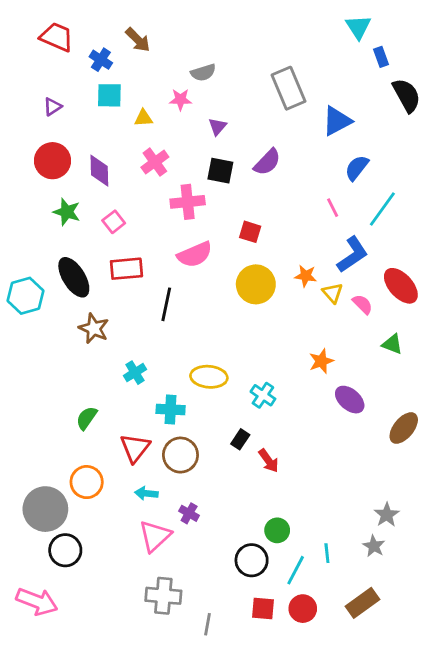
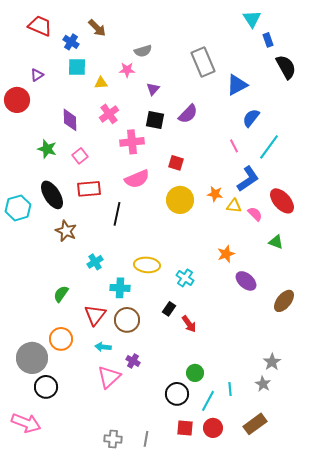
red circle: (53, 161) -> (17, 100), moved
yellow triangle: (333, 293) -> (234, 206), turned -42
gray cross: (163, 596) -> (113, 439), moved, size x0.7

